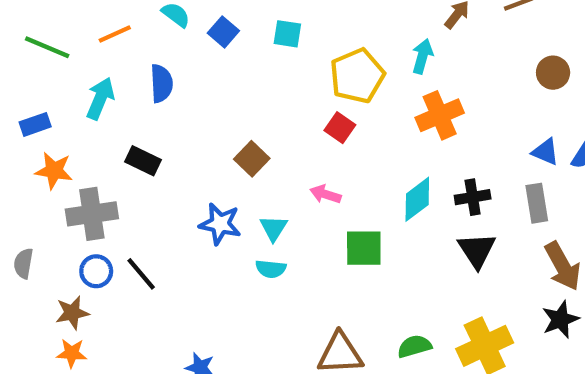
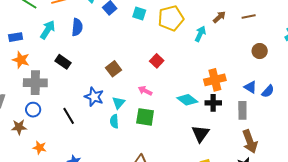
yellow pentagon: (357, 76) -> (171, 18), moved
orange cross: (440, 115) -> (215, 80), moved
cyan diamond: (417, 199) -> (187, 100), turned 65
green square: (364, 248) -> (145, 117), moved
black triangle: (477, 250) -> (200, 134), moved
cyan semicircle: (271, 269) -> (114, 121), turned 72
black line: (141, 274) -> (69, 116), moved
orange star: (72, 353) -> (40, 148), moved

